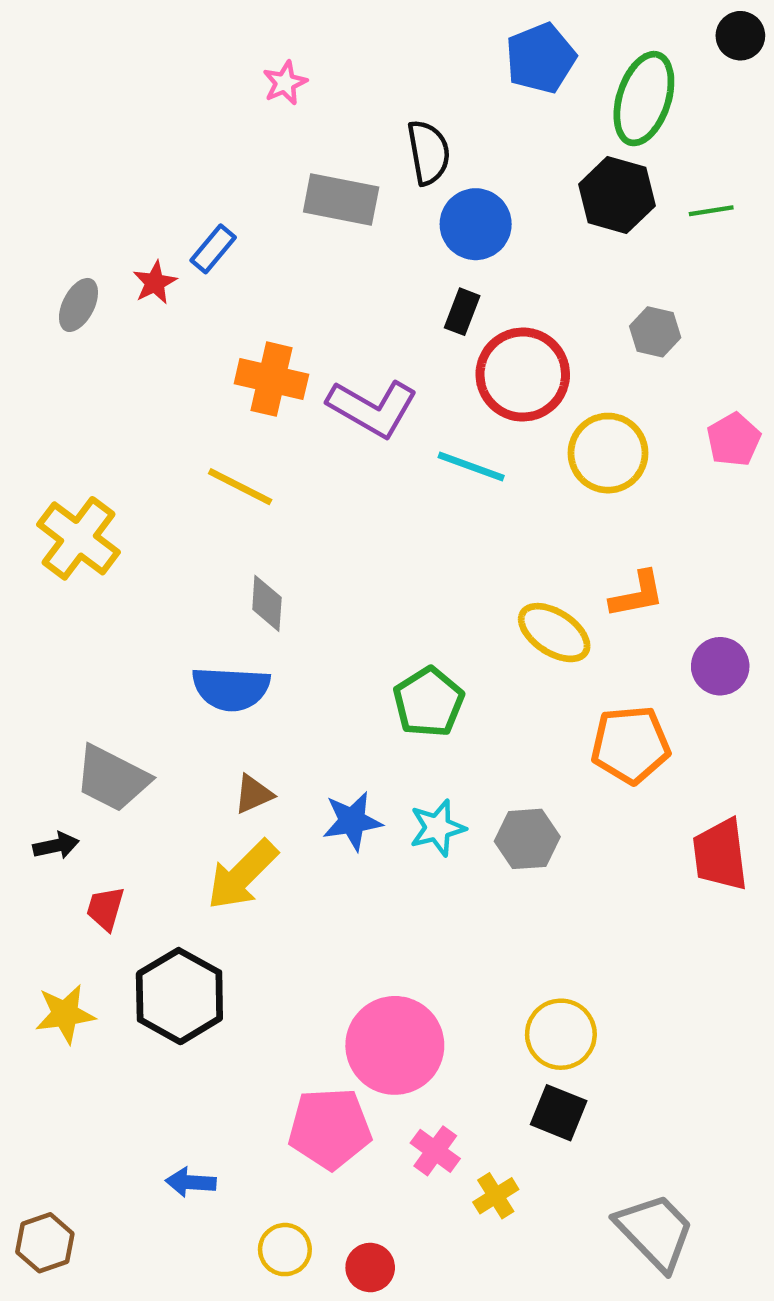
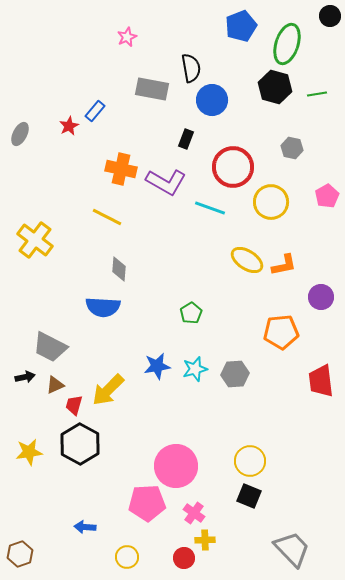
gray ellipse: (78, 305) -> (20, 134), moved
black rectangle: (462, 312) -> (186, 139), moved
yellow ellipse: (554, 633) -> (247, 260), moved
green pentagon: (429, 702) -> (191, 313), size x0.7
brown triangle: (253, 794) -> (55, 385), moved
red trapezoid: (105, 909) -> (74, 405), moved
yellow cross: (496, 1196) -> (205, 540), moved, turned 30
red circle: (370, 1268) -> (184, 558), moved

